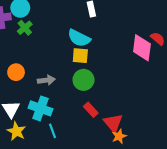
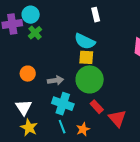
green circle: (83, 80) -> (90, 79), size x1.4
cyan cross: (41, 108) -> (63, 104), moved
orange star: (119, 136) -> (83, 129), moved

